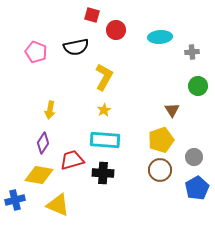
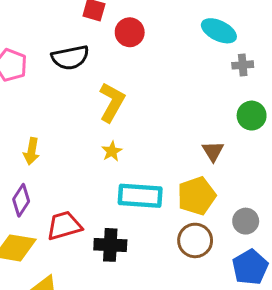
cyan ellipse: (160, 37) -> (219, 31), moved, turned 30
cyan rectangle: (105, 140) -> (140, 196), moved

